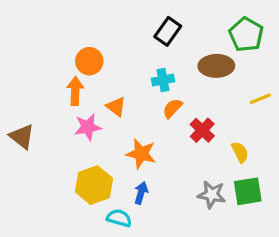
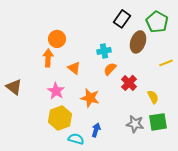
black rectangle: (168, 31) -> (122, 19), moved
brown ellipse: (216, 66) -> (138, 42), turned -70
pink star: (88, 127) -> (56, 91), moved, turned -30
blue arrow: (141, 193) -> (96, 130), moved

